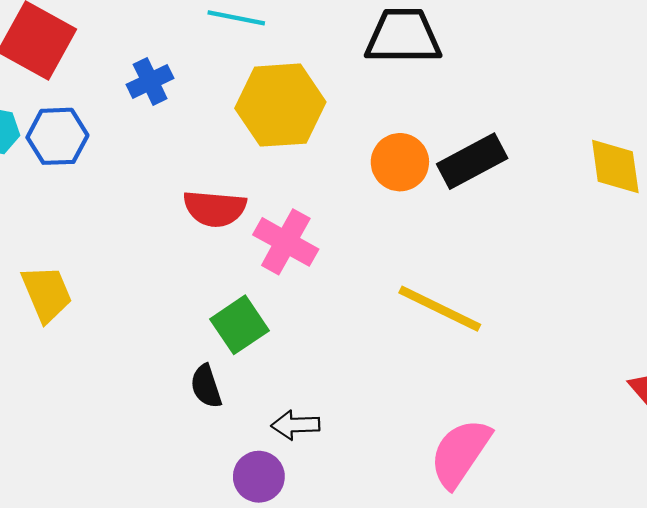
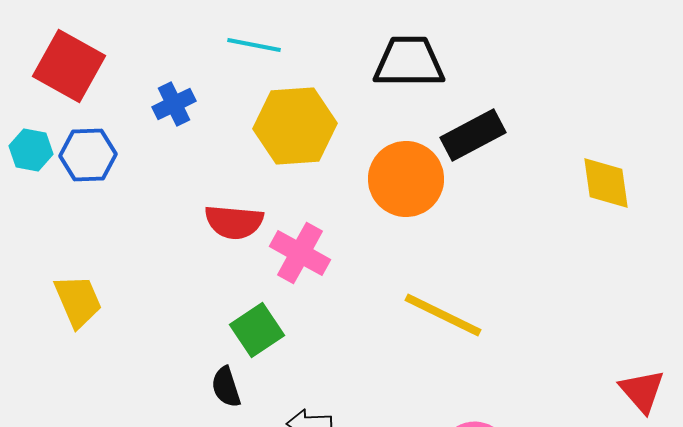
black rectangle: (472, 161) -> (473, 135), moved
orange circle: (400, 162) -> (406, 179), size x1.4

